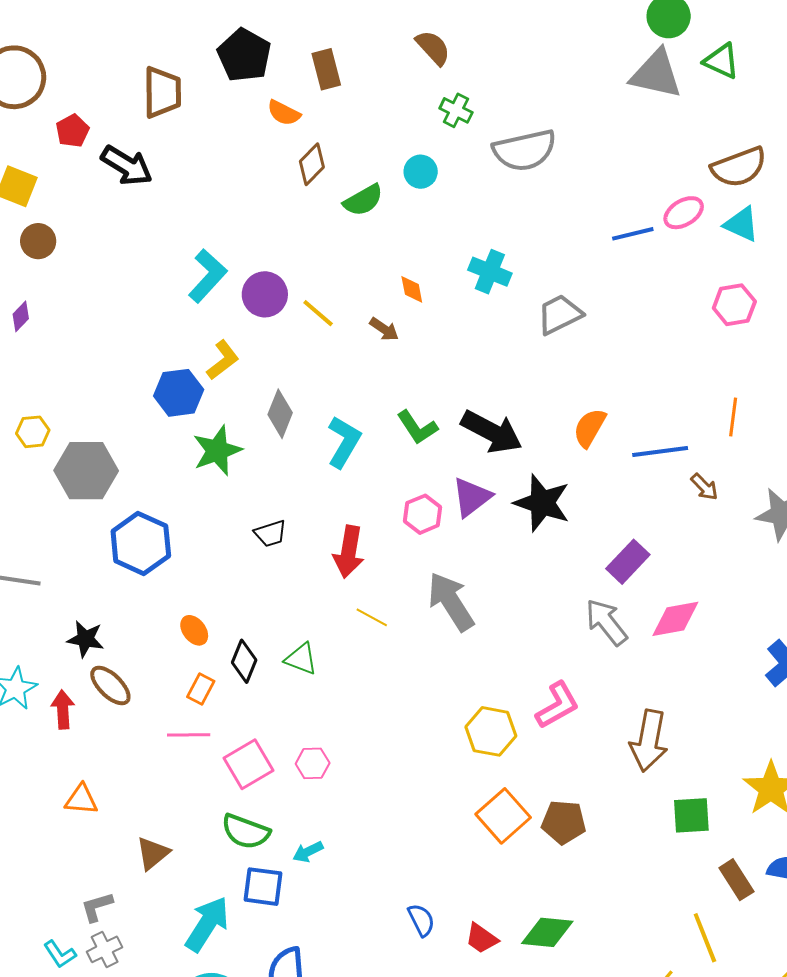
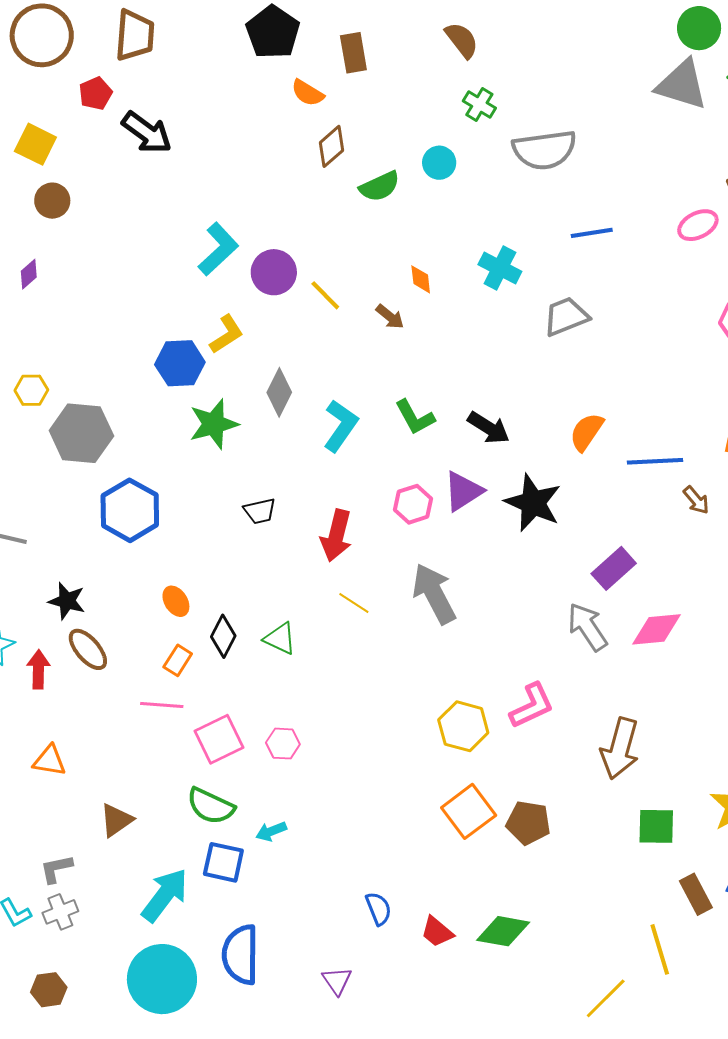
brown trapezoid: (162, 92) -> (135, 35), moved
blue line: (633, 234) -> (592, 233), moved
black arrow: (492, 432) -> (489, 428), size x0.7

